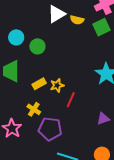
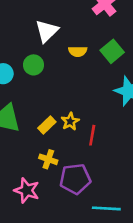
yellow semicircle: (77, 20) -> (78, 51), moved
green square: (101, 27) -> (112, 51), moved
green circle: (37, 46) -> (34, 65), moved

